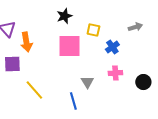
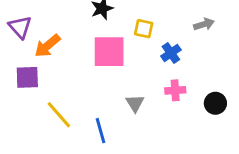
orange arrow: (26, 42) -> (47, 46), turned 60
blue line: (73, 101) -> (101, 131), moved

